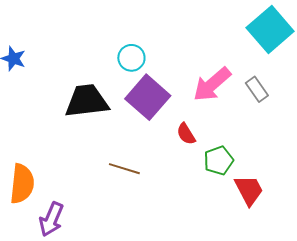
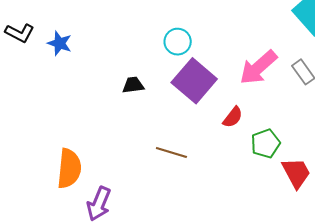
black trapezoid: (87, 101) -> (133, 85), size x0.5
red semicircle: (186, 134) -> (233, 117), turned -110

